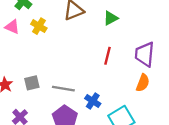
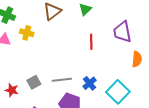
orange semicircle: (143, 83) -> (137, 59), moved
blue cross: (93, 101) -> (89, 83), turned 32

